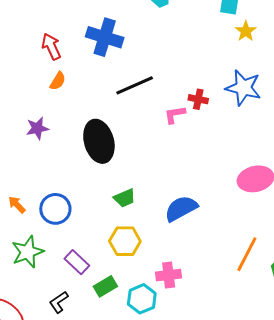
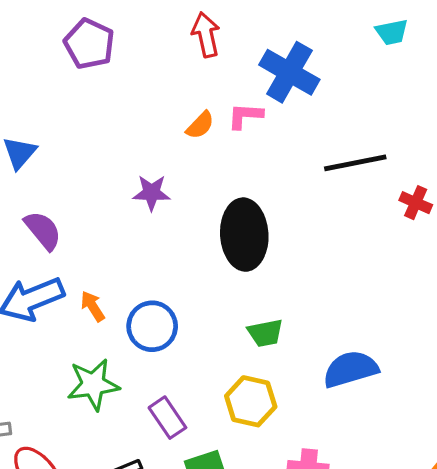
red arrow: (51, 47) -> (206, 35), moved
black line: (135, 85) -> (355, 163), moved
pink L-shape: (175, 115) -> (245, 116), moved

